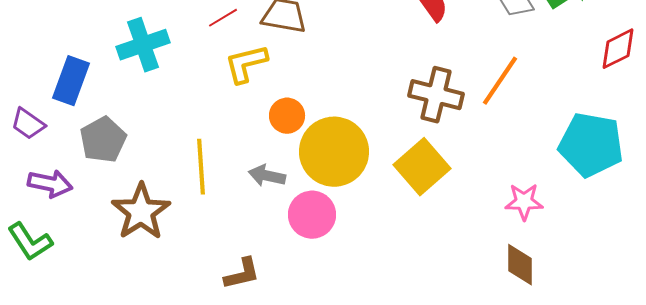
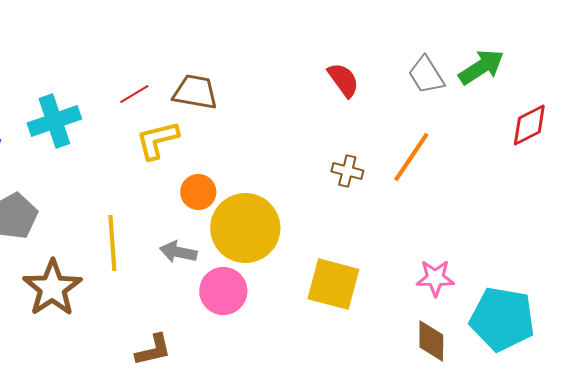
brown cross: (436, 95) -> (347, 171), size x0.6
cyan pentagon: (591, 145) -> (502, 319), moved
yellow square: (422, 167) -> (333, 284), moved, turned -34

